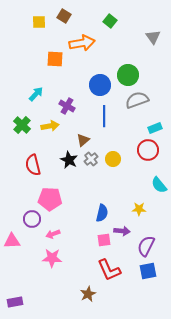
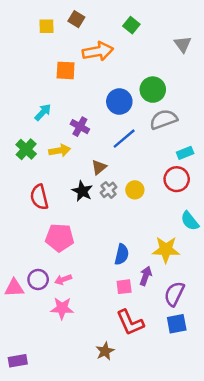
blue line: (104, 116) -> (124, 139), turned 50
yellow star: (139, 209) -> (166, 250), size x1.6
purple circle: (32, 219) -> (38, 279), moved
purple arrow: (122, 231) -> (146, 276), turned -77

